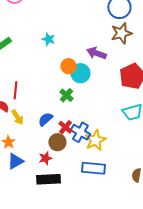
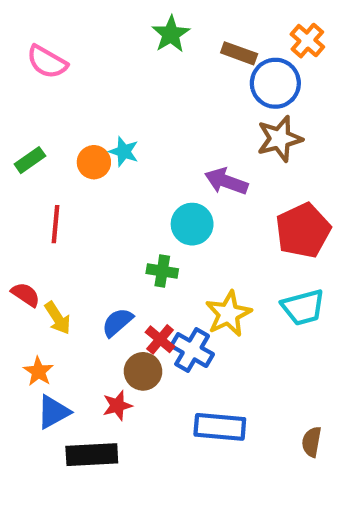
orange circle: (68, 66) -> (94, 162), moved
red line: (15, 90) -> (55, 224), moved
green cross: (66, 95) -> (162, 271), turned -32
yellow star: (95, 140) -> (228, 314), moved
black rectangle: (48, 179) -> (92, 455), moved

